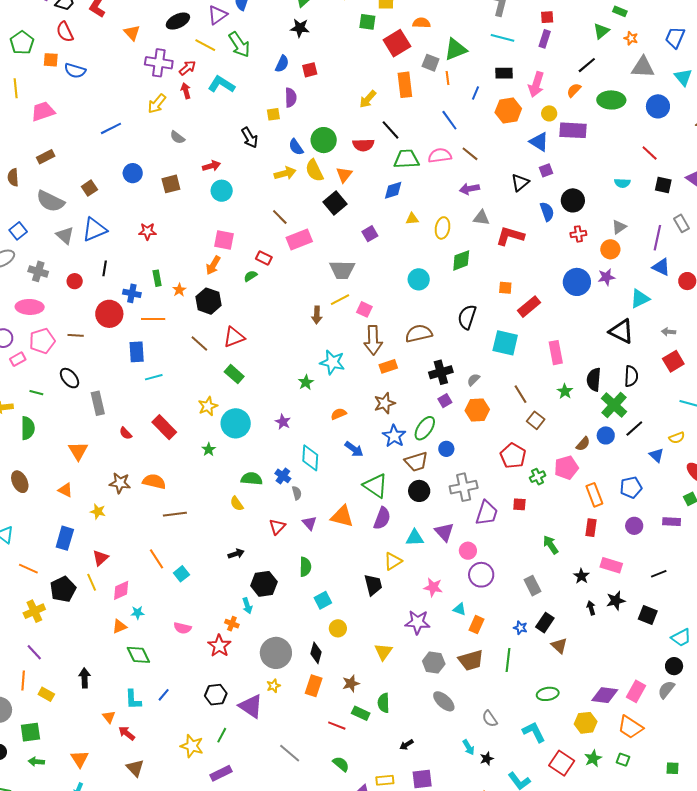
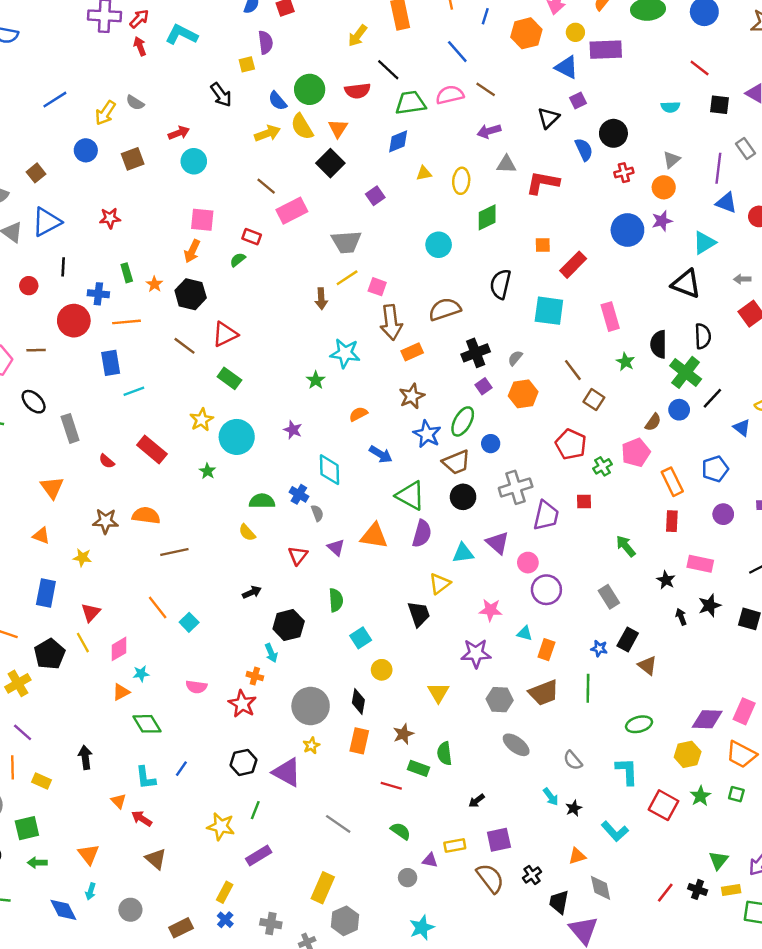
yellow arrow: (157, 104) -> (105, 113), moved
cyan L-shape: (534, 732) -> (627, 771), turned 30

